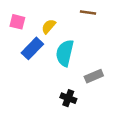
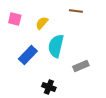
blue rectangle: (32, 48) -> (28, 55), moved
black cross: (68, 98) -> (49, 87), moved

